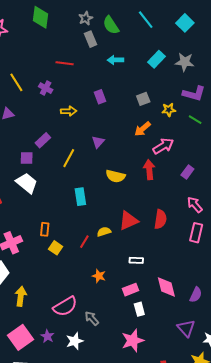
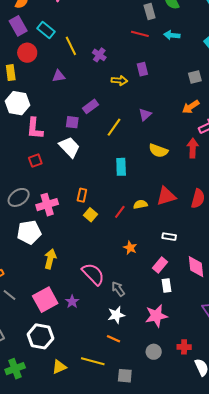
red line: (65, 63) -> (140, 34), moved
purple rectangle: (100, 97) -> (142, 69), moved
pink rectangle: (130, 290) -> (160, 265), turned -35
pink semicircle: (65, 306) -> (93, 274), turned -110
white star: (75, 341) -> (116, 315), moved

